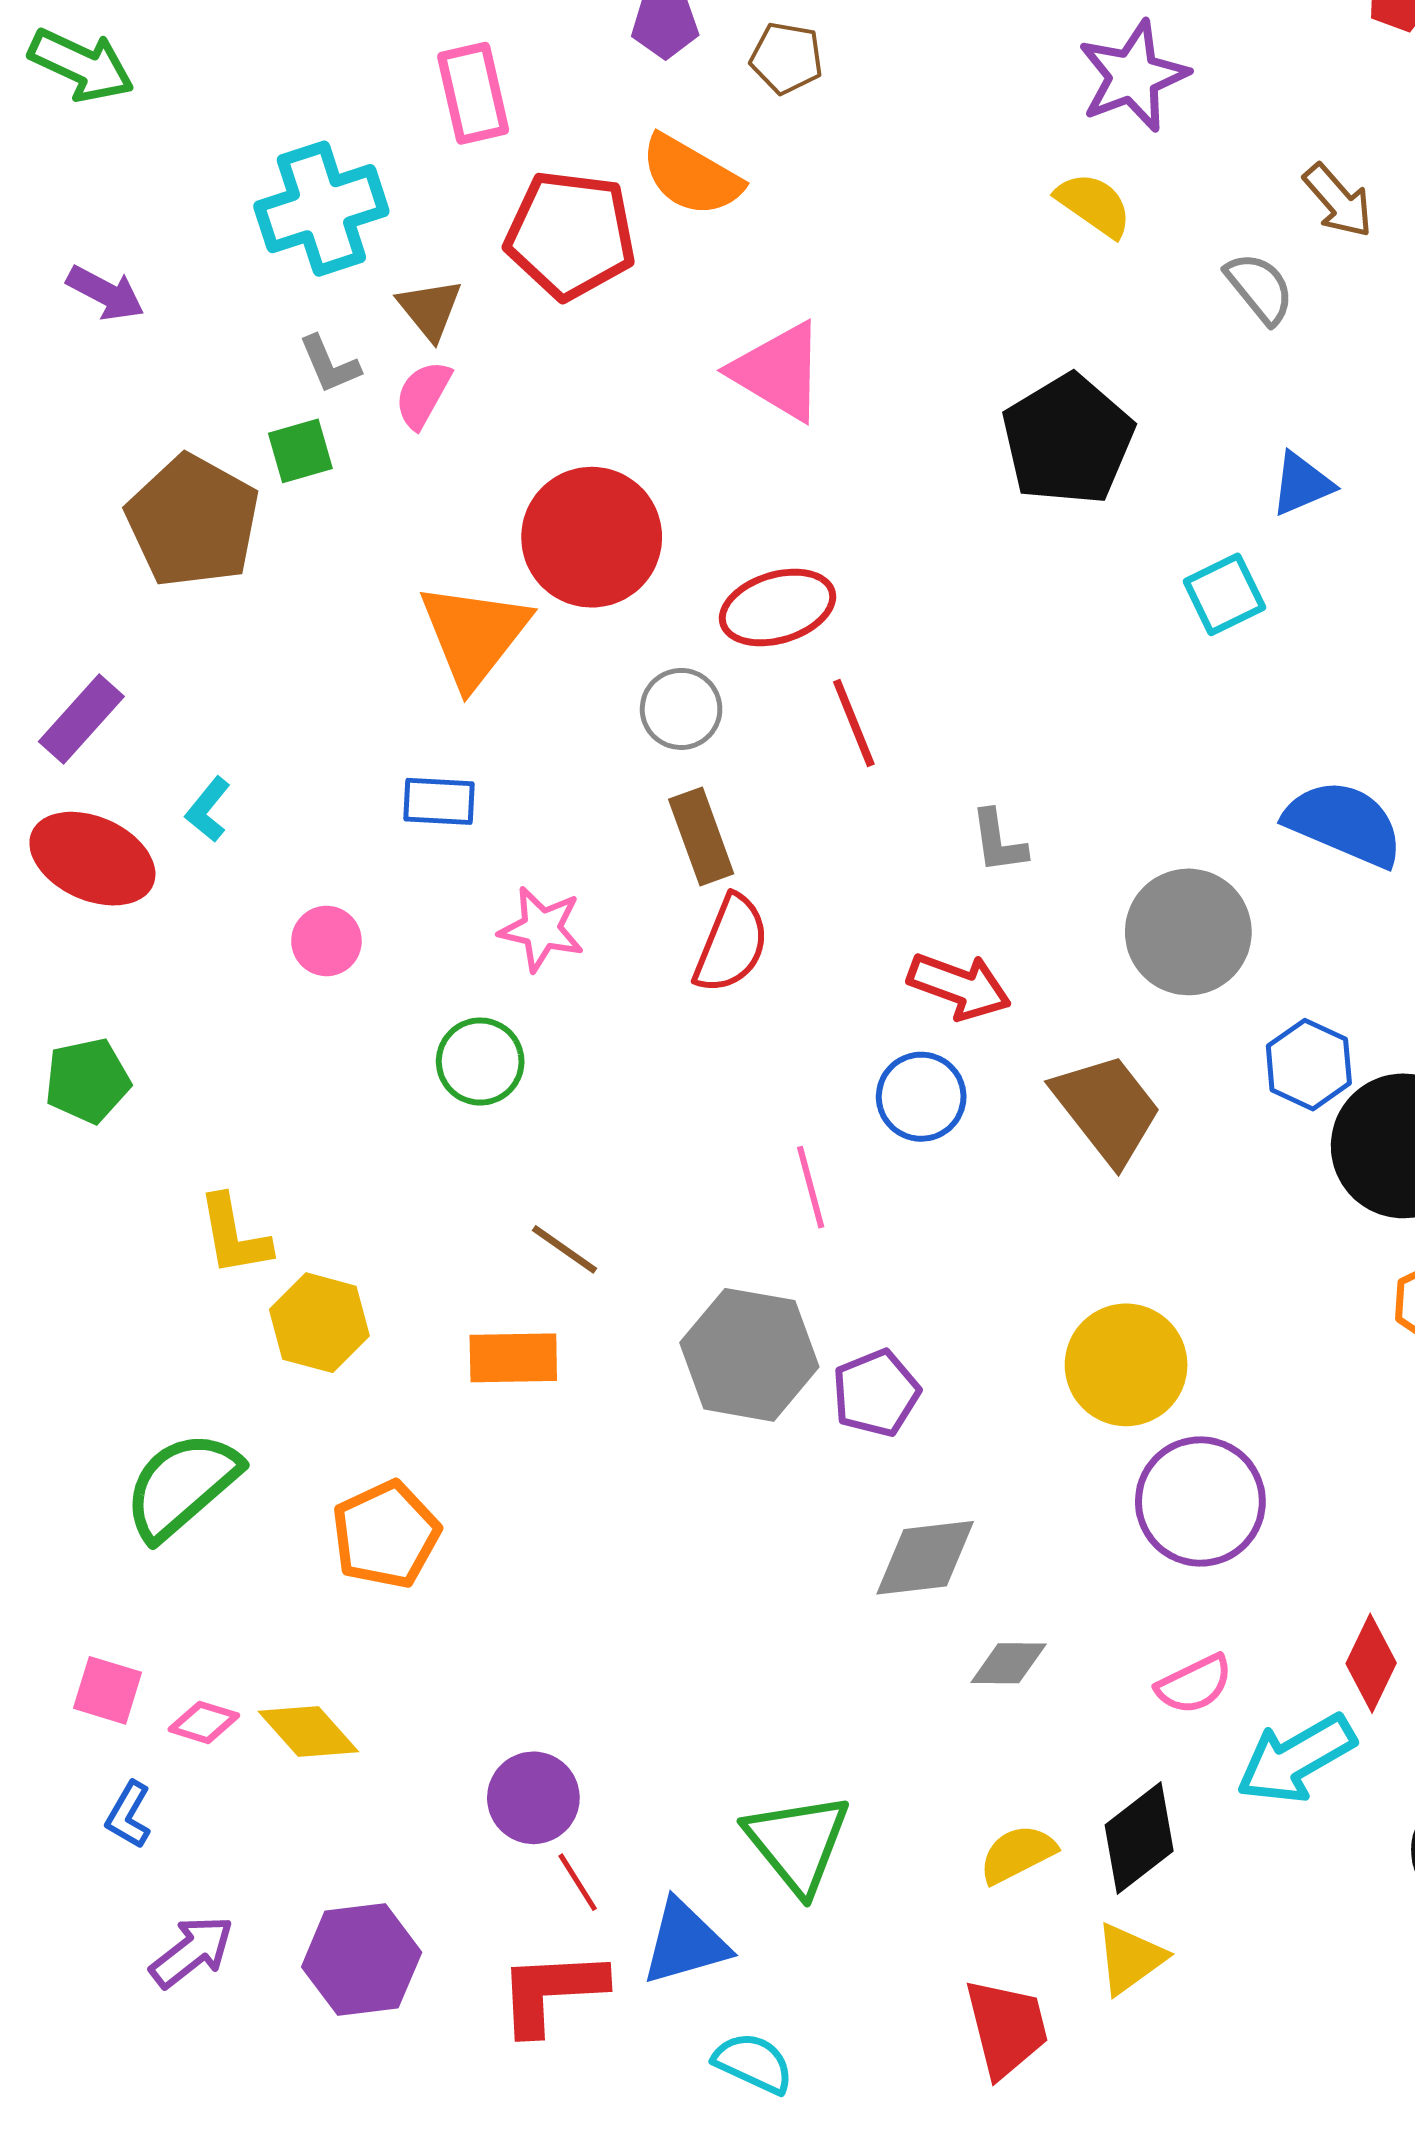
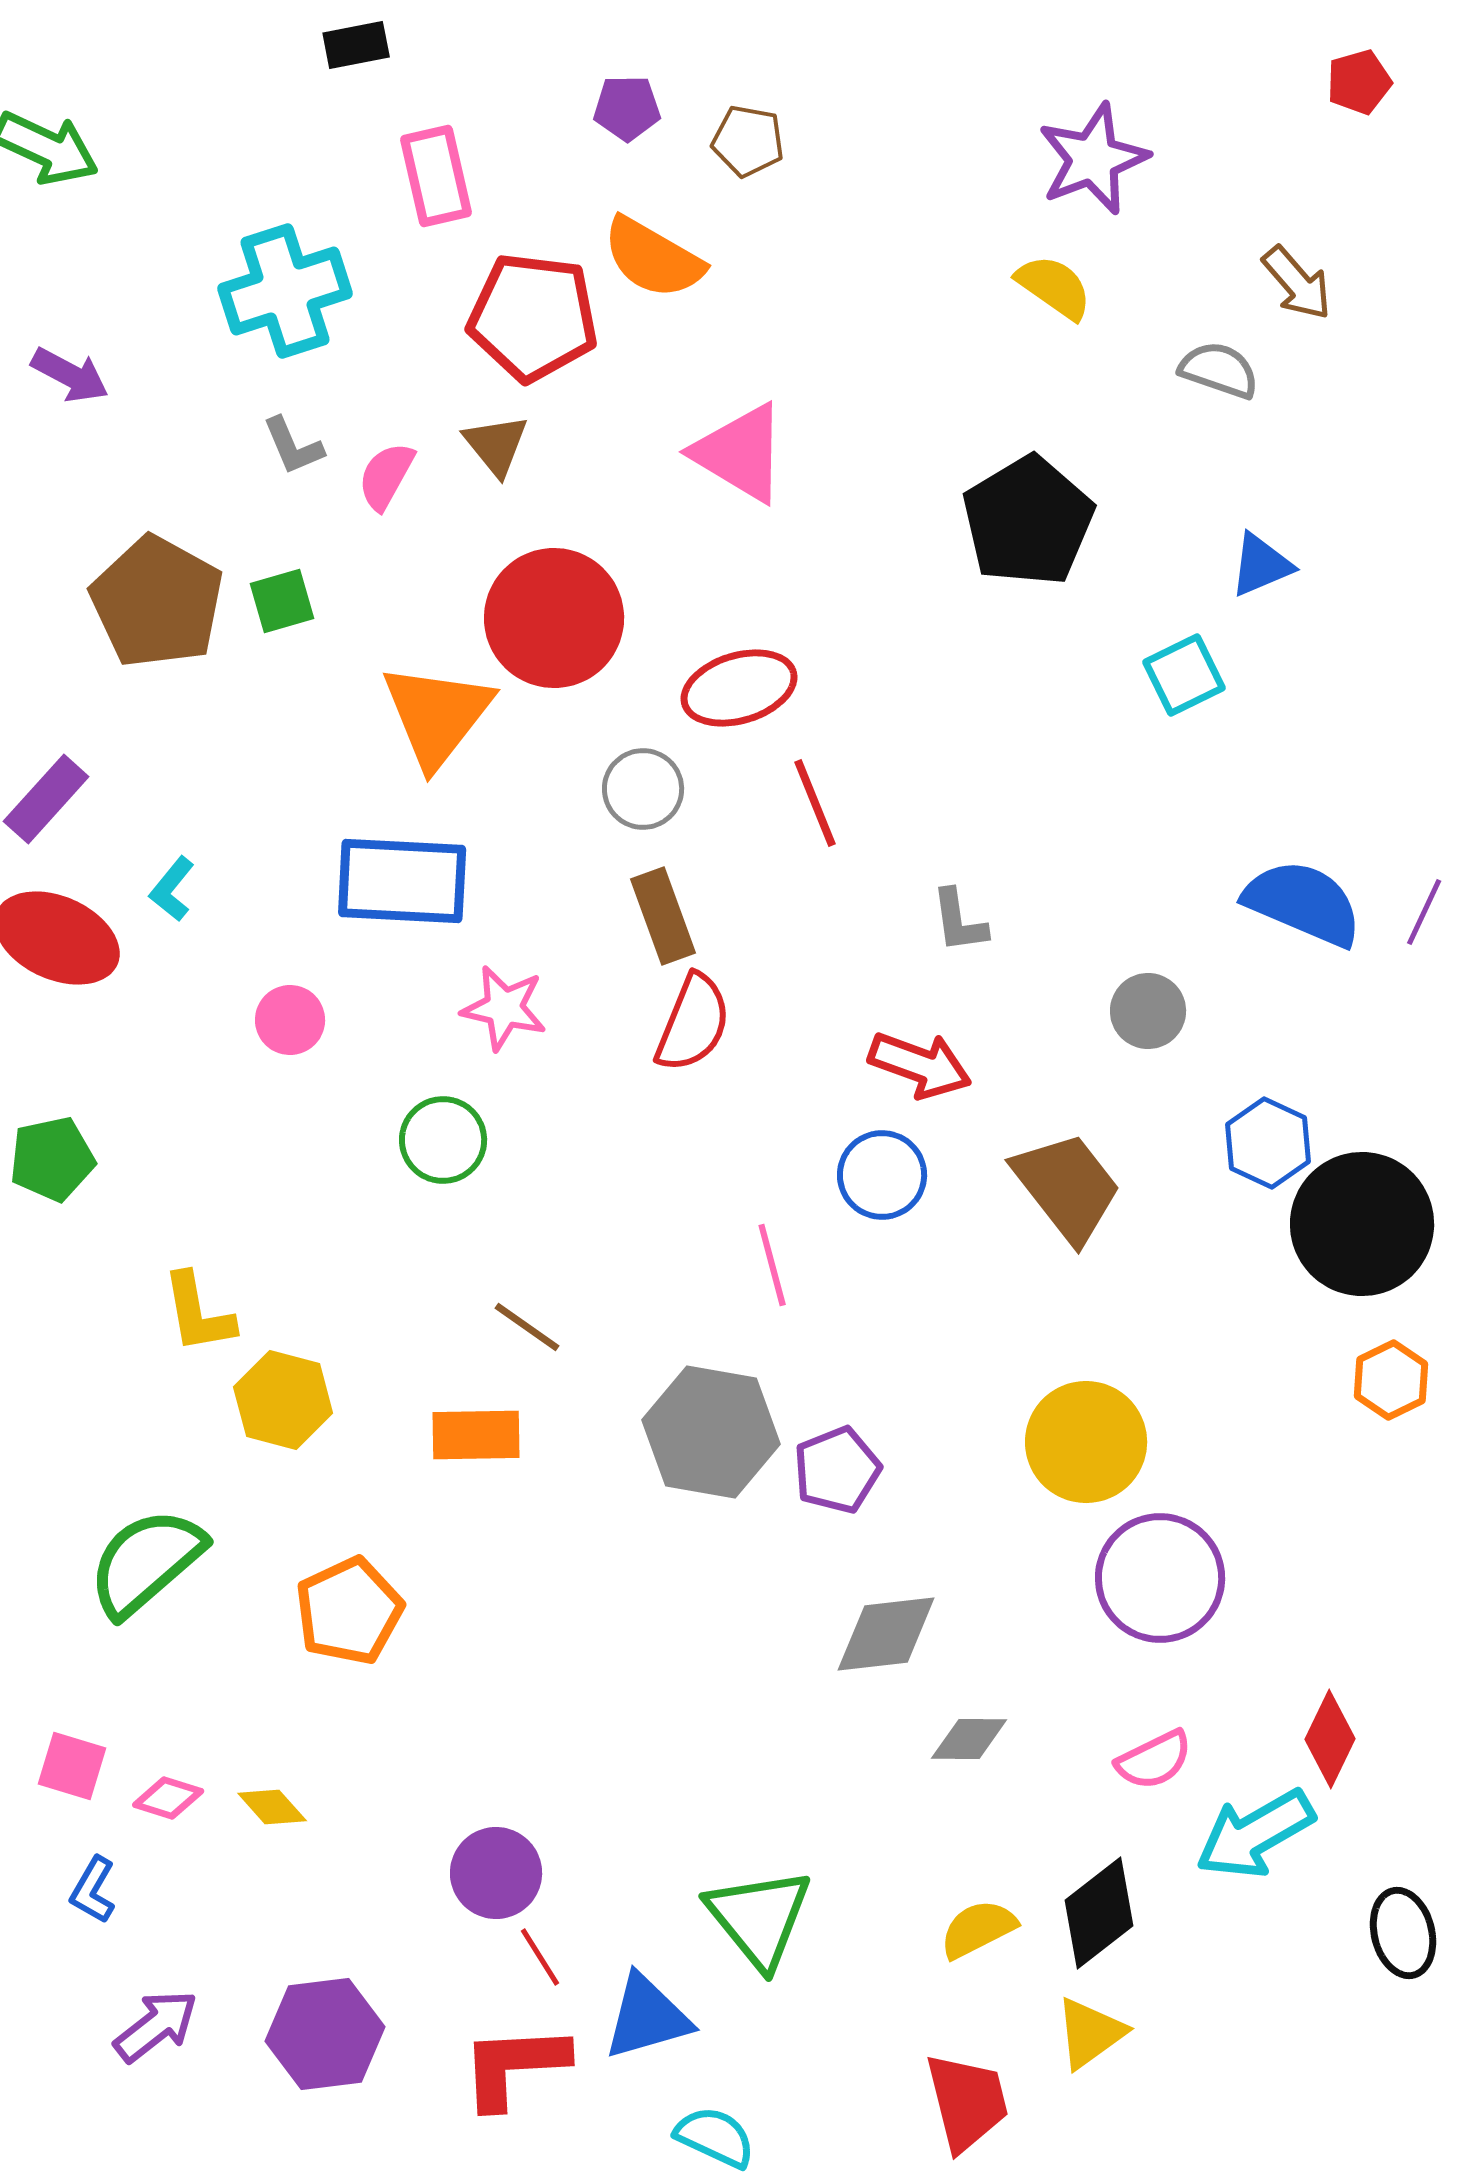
gray semicircle: (1260, 288) -> (1219, 370), turned -32
brown triangle: (430, 309) -> (496, 445), moved
green square: (300, 451) -> (282, 601), moved
blue rectangle: (439, 801) -> (402, 881), size x1.8
gray circle: (1188, 932) -> (1148, 1011), size x0.6
yellow diamond: (308, 1732) -> (272, 1807), size x0.7

